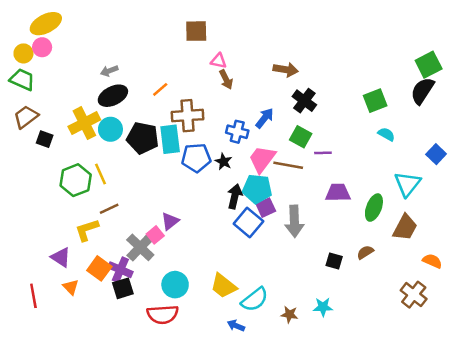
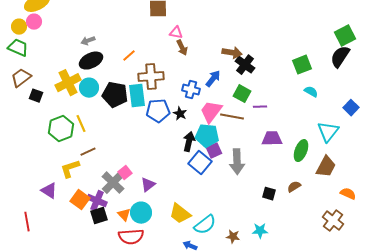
brown arrow: (286, 70) -> (232, 53), moved
purple triangle: (170, 221) -> (148, 185), moved
orange triangle: (71, 287) -> (124, 215), moved

